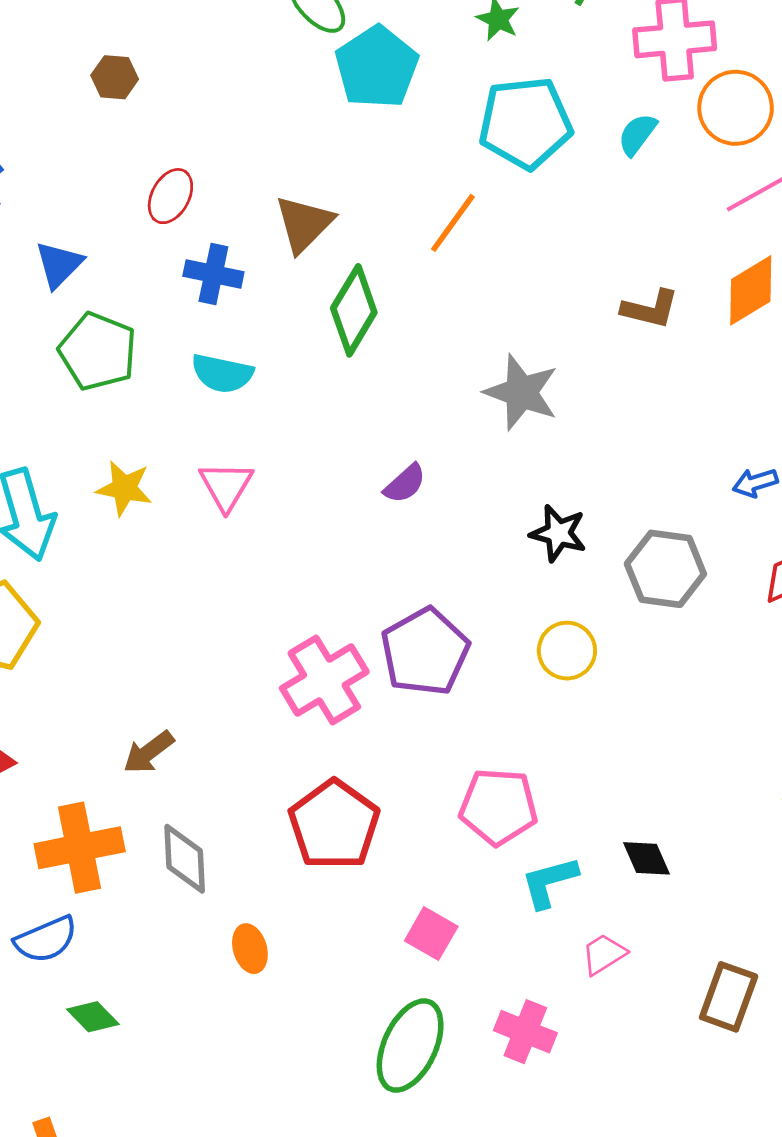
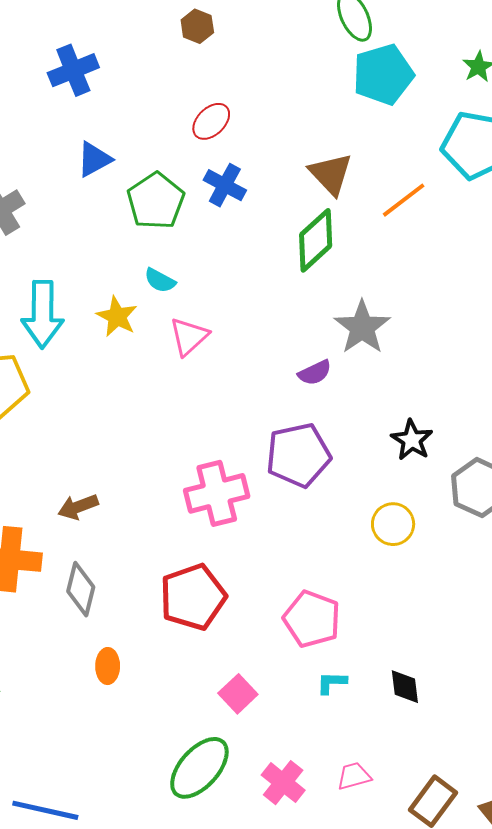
brown triangle: (304, 224) -> (331, 174), moved, turned -45
blue triangle: (59, 265) -> (94, 159), moved
green pentagon: (98, 351) -> (156, 201), moved
cyan semicircle: (222, 373) -> (160, 280), moved, size x0.7
gray star: (521, 392) -> (362, 327), moved
purple pentagon: (425, 652) -> (298, 455), moved
cyan L-shape: (549, 882) -> (332, 683), size x0.7
pink trapezoid: (604, 954) -> (354, 776), moved

